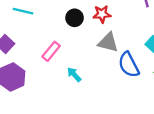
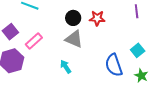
gray triangle: (108, 42) -> (74, 39), moved
pink rectangle: (51, 51) -> (34, 41), moved

